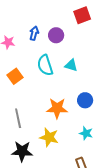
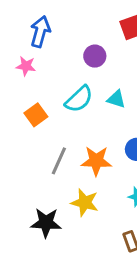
blue arrow: (34, 33) -> (40, 32), moved, size x1.5
cyan semicircle: (45, 65) -> (79, 99), turned -115
gray line: (18, 118) -> (59, 161), moved, turned 36

